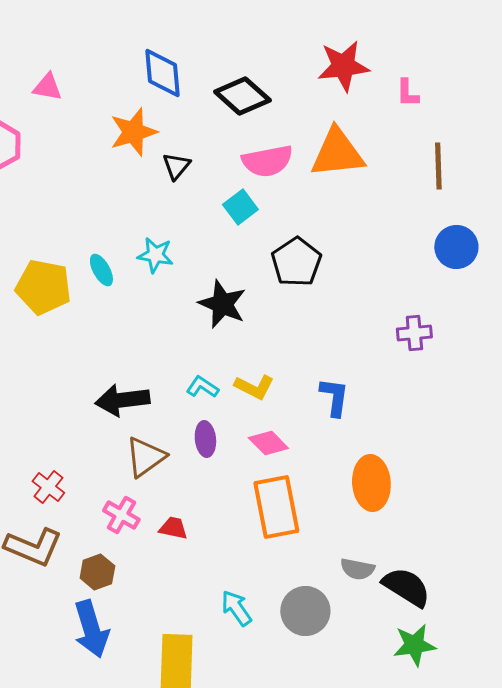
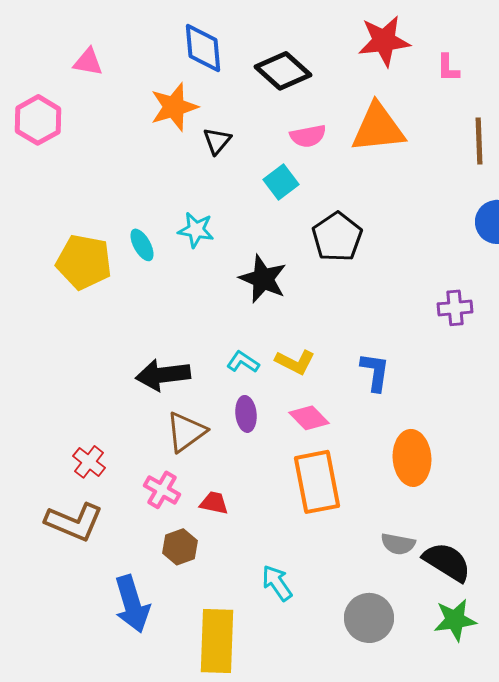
pink semicircle: (267, 161) -> (308, 136), size x0.7
brown hexagon: (97, 572) -> (180, 547), moved
gray circle: (305, 611) -> (369, 618), moved

